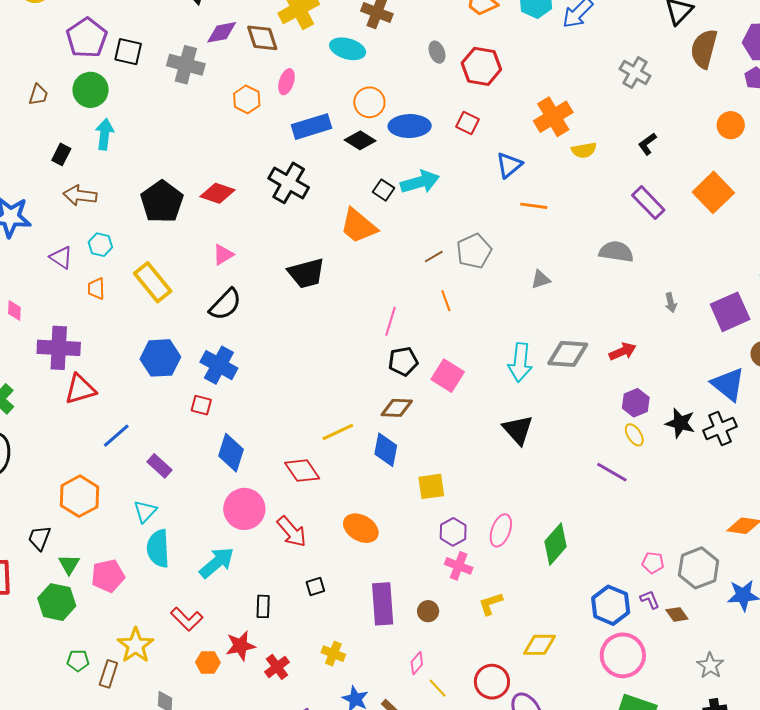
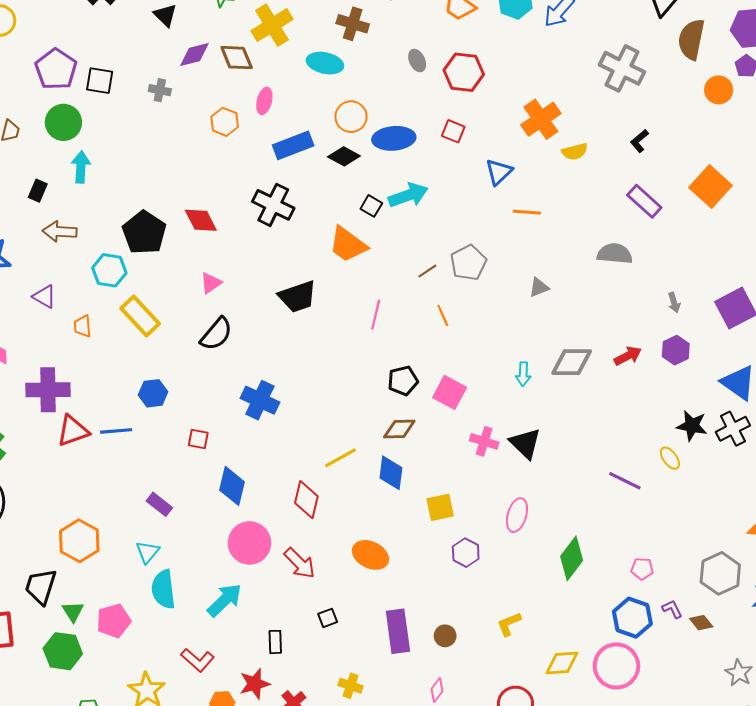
gray cross: (186, 65) -> (160, 90), size x0.6
gray cross: (635, 73) -> (622, 68), size x1.4
orange circle: (731, 125) -> (719, 90), moved
red diamond: (217, 193) -> (201, 220), turned 48
cyan hexagon: (100, 245) -> (109, 270), moved, size x1.4
pink line: (391, 321) -> (376, 315), moved
blue hexagon: (160, 358) -> (153, 393), size x0.7
cyan arrow: (520, 362) -> (523, 374), size x0.6
blue cross: (219, 365) -> (260, 400), moved
purple hexagon: (636, 403) -> (676, 350), moved
yellow ellipse: (634, 435) -> (670, 458), moved
blue line: (116, 436) -> (116, 431), moved, turned 40
red diamond: (302, 471) -> (306, 500), turned 51
pink ellipse: (501, 530) -> (517, 515), moved
black trapezoid: (39, 538) -> (41, 587), size x1.4
pink pentagon: (653, 563) -> (642, 569), moved
pink cross: (459, 566) -> (484, 441), moved
pink circle: (623, 655) -> (616, 666), moved

